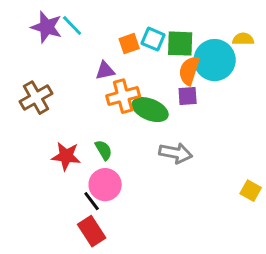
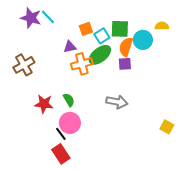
cyan square: (153, 39) -> (102, 36), moved, turned 35
cyan circle: (215, 60) -> (143, 40), size x0.7
green ellipse: (150, 110) -> (100, 55), moved, turned -60

